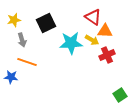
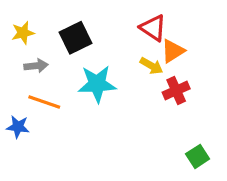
orange triangle: (105, 31) -> (173, 51), turned -35
gray arrow: (22, 40) -> (36, 66), turned -80
cyan star: (71, 43) -> (97, 84), moved

